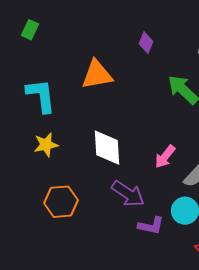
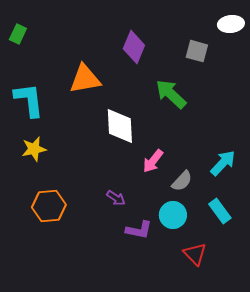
purple diamond: (146, 43) -> (134, 47), size x1.5
white diamond: (107, 148) -> (120, 126), moved
purple arrow: (128, 194) -> (116, 198), size x0.6

